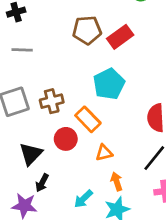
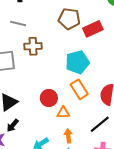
brown cross: (52, 101) -> (33, 46), moved
orange rectangle: (88, 119) -> (79, 89), moved
red circle: (66, 139) -> (49, 98), moved

